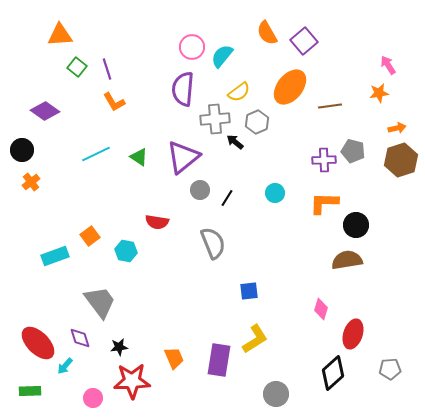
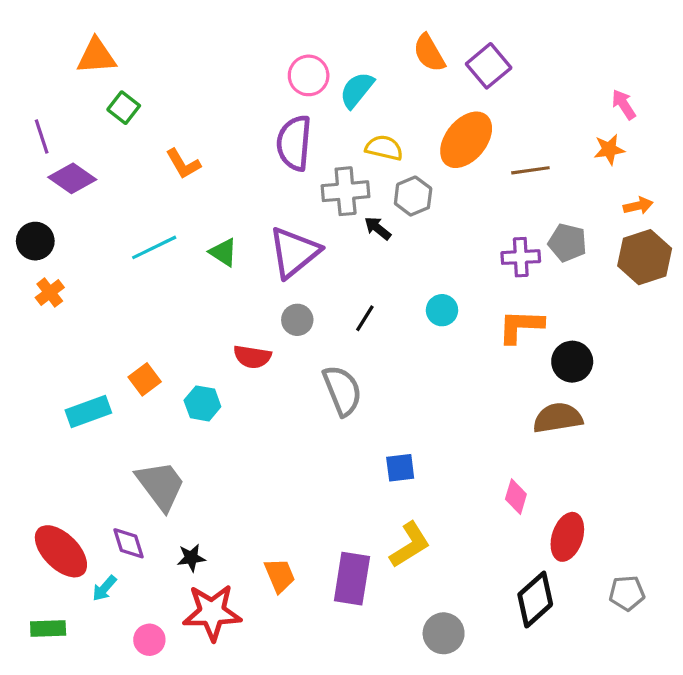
purple line: (107, 69) -> (42, 137), moved
yellow semicircle: (239, 92) -> (384, 148), turned -130
gray circle: (200, 190) -> (297, 320), moved

